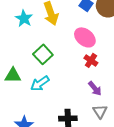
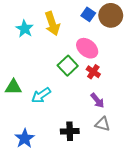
green square: (43, 54) -> (68, 66), moved
gray triangle: (100, 111) -> (103, 124), turned -42

